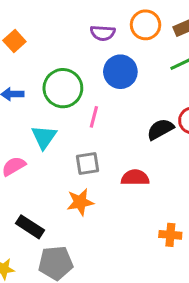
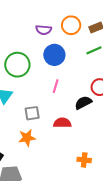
pink line: (94, 117) -> (56, 86), moved
black semicircle: (160, 129) -> (83, 103), moved

